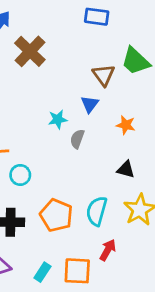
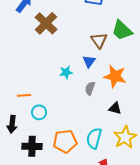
orange star: (126, 125) -> (115, 76), size x1.6
gray semicircle: (77, 139) -> (90, 88), moved
orange pentagon: (56, 215) -> (65, 141), turned -30

